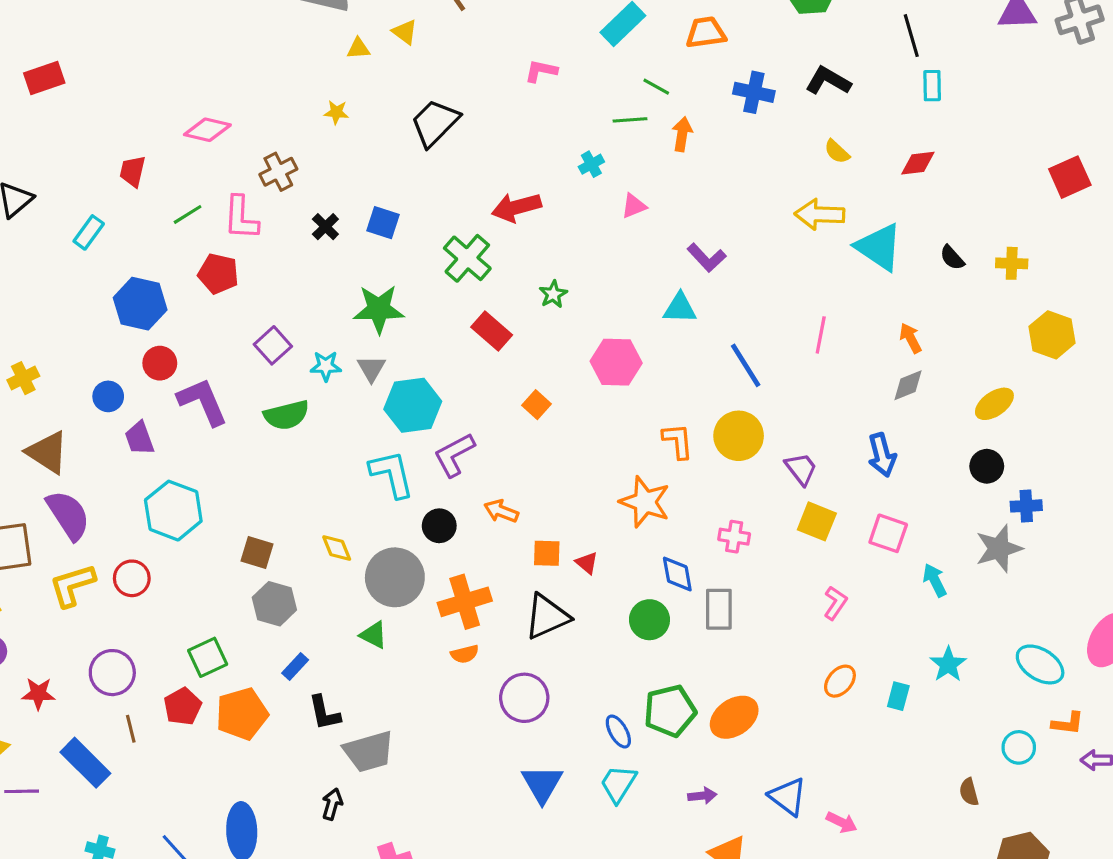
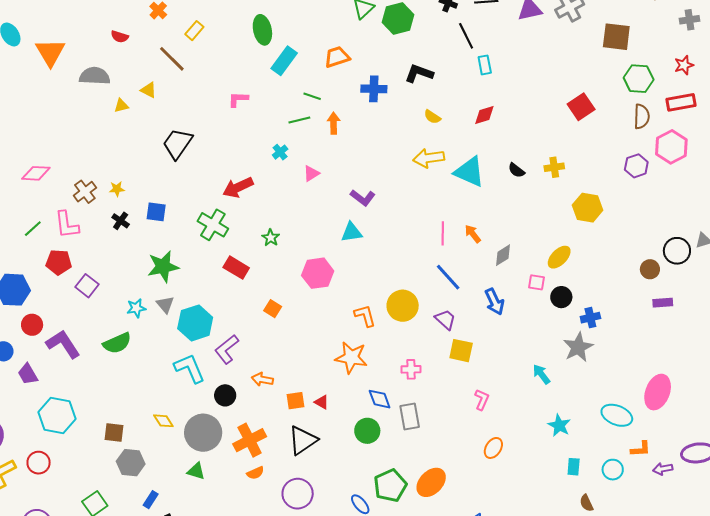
yellow star: (336, 112) -> (117, 189), moved
orange arrow: (911, 338) -> (473, 234), moved
purple square: (273, 345) -> (87, 286), moved
blue line: (746, 365) -> (448, 277), moved
pink square: (888, 533) -> (536, 282), moved, size x0.7
cyan rectangle: (898, 696) -> (574, 467), moved

